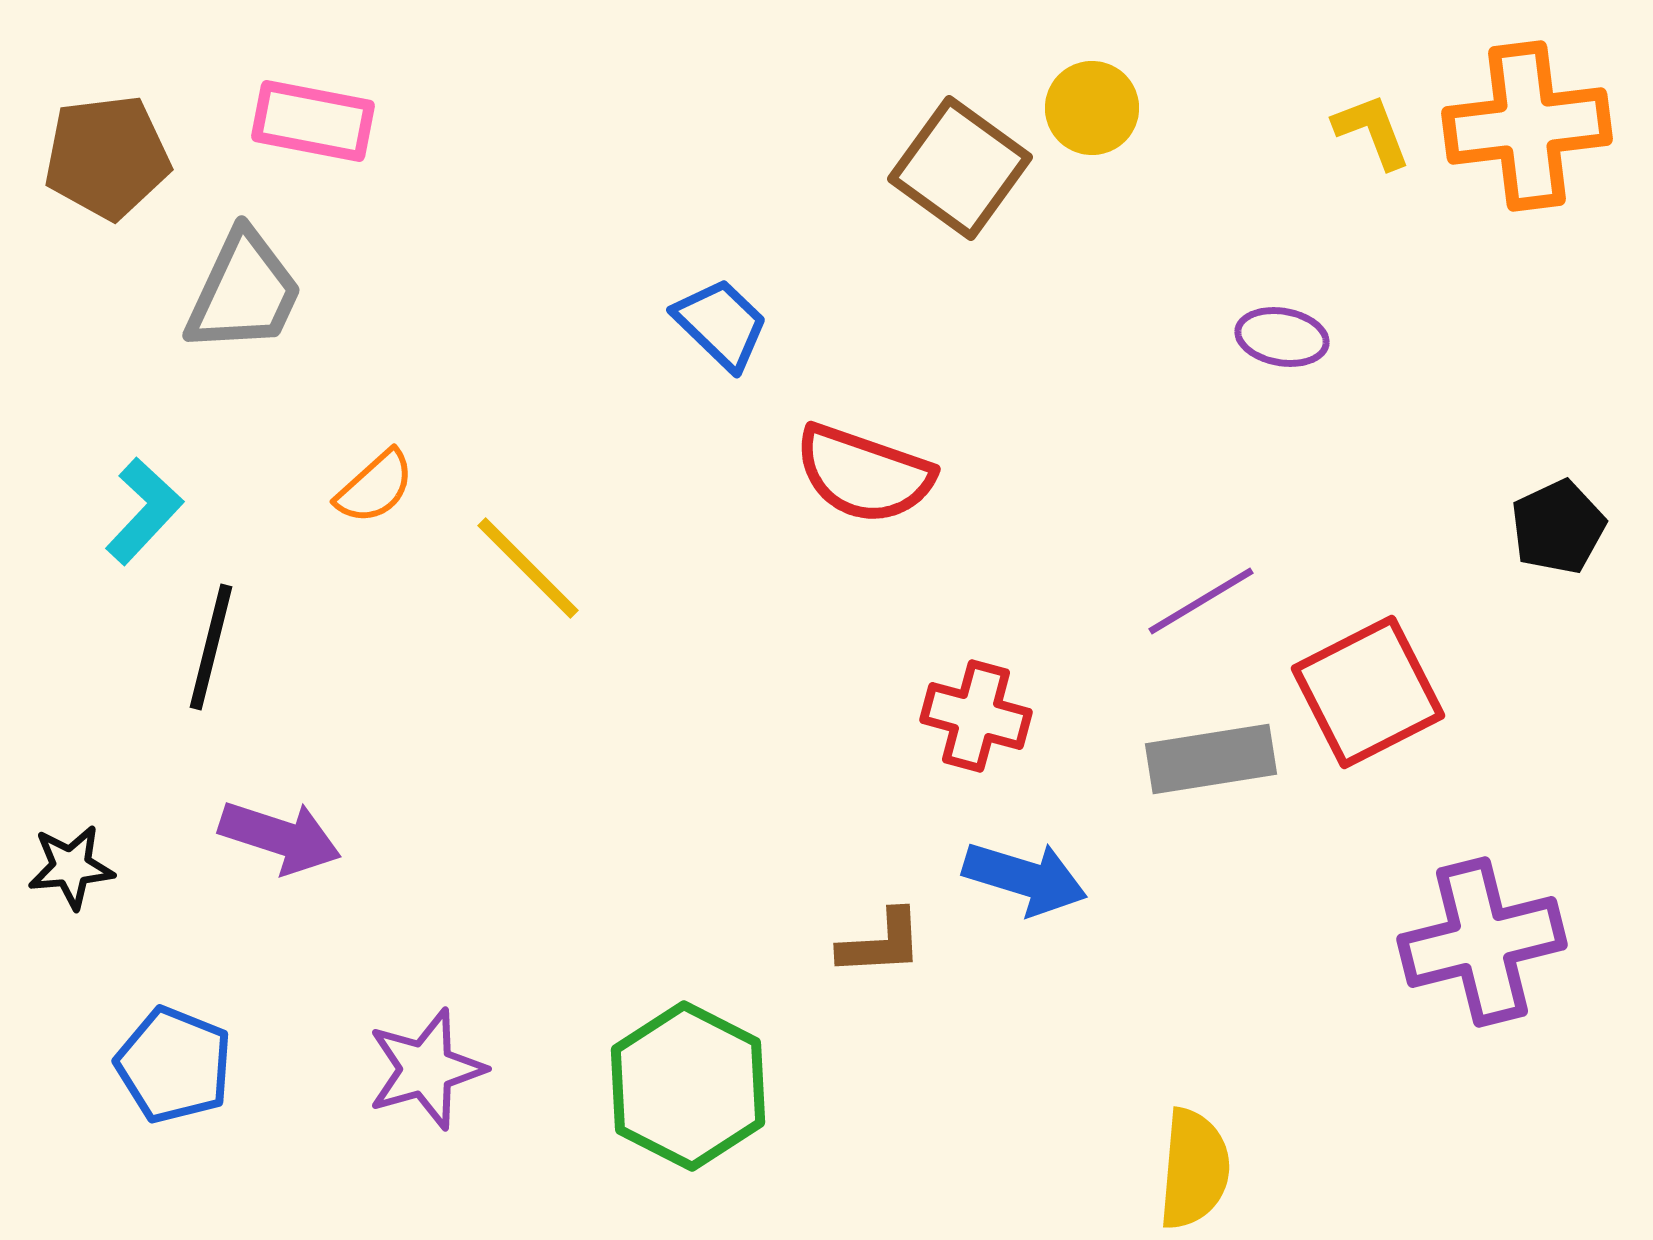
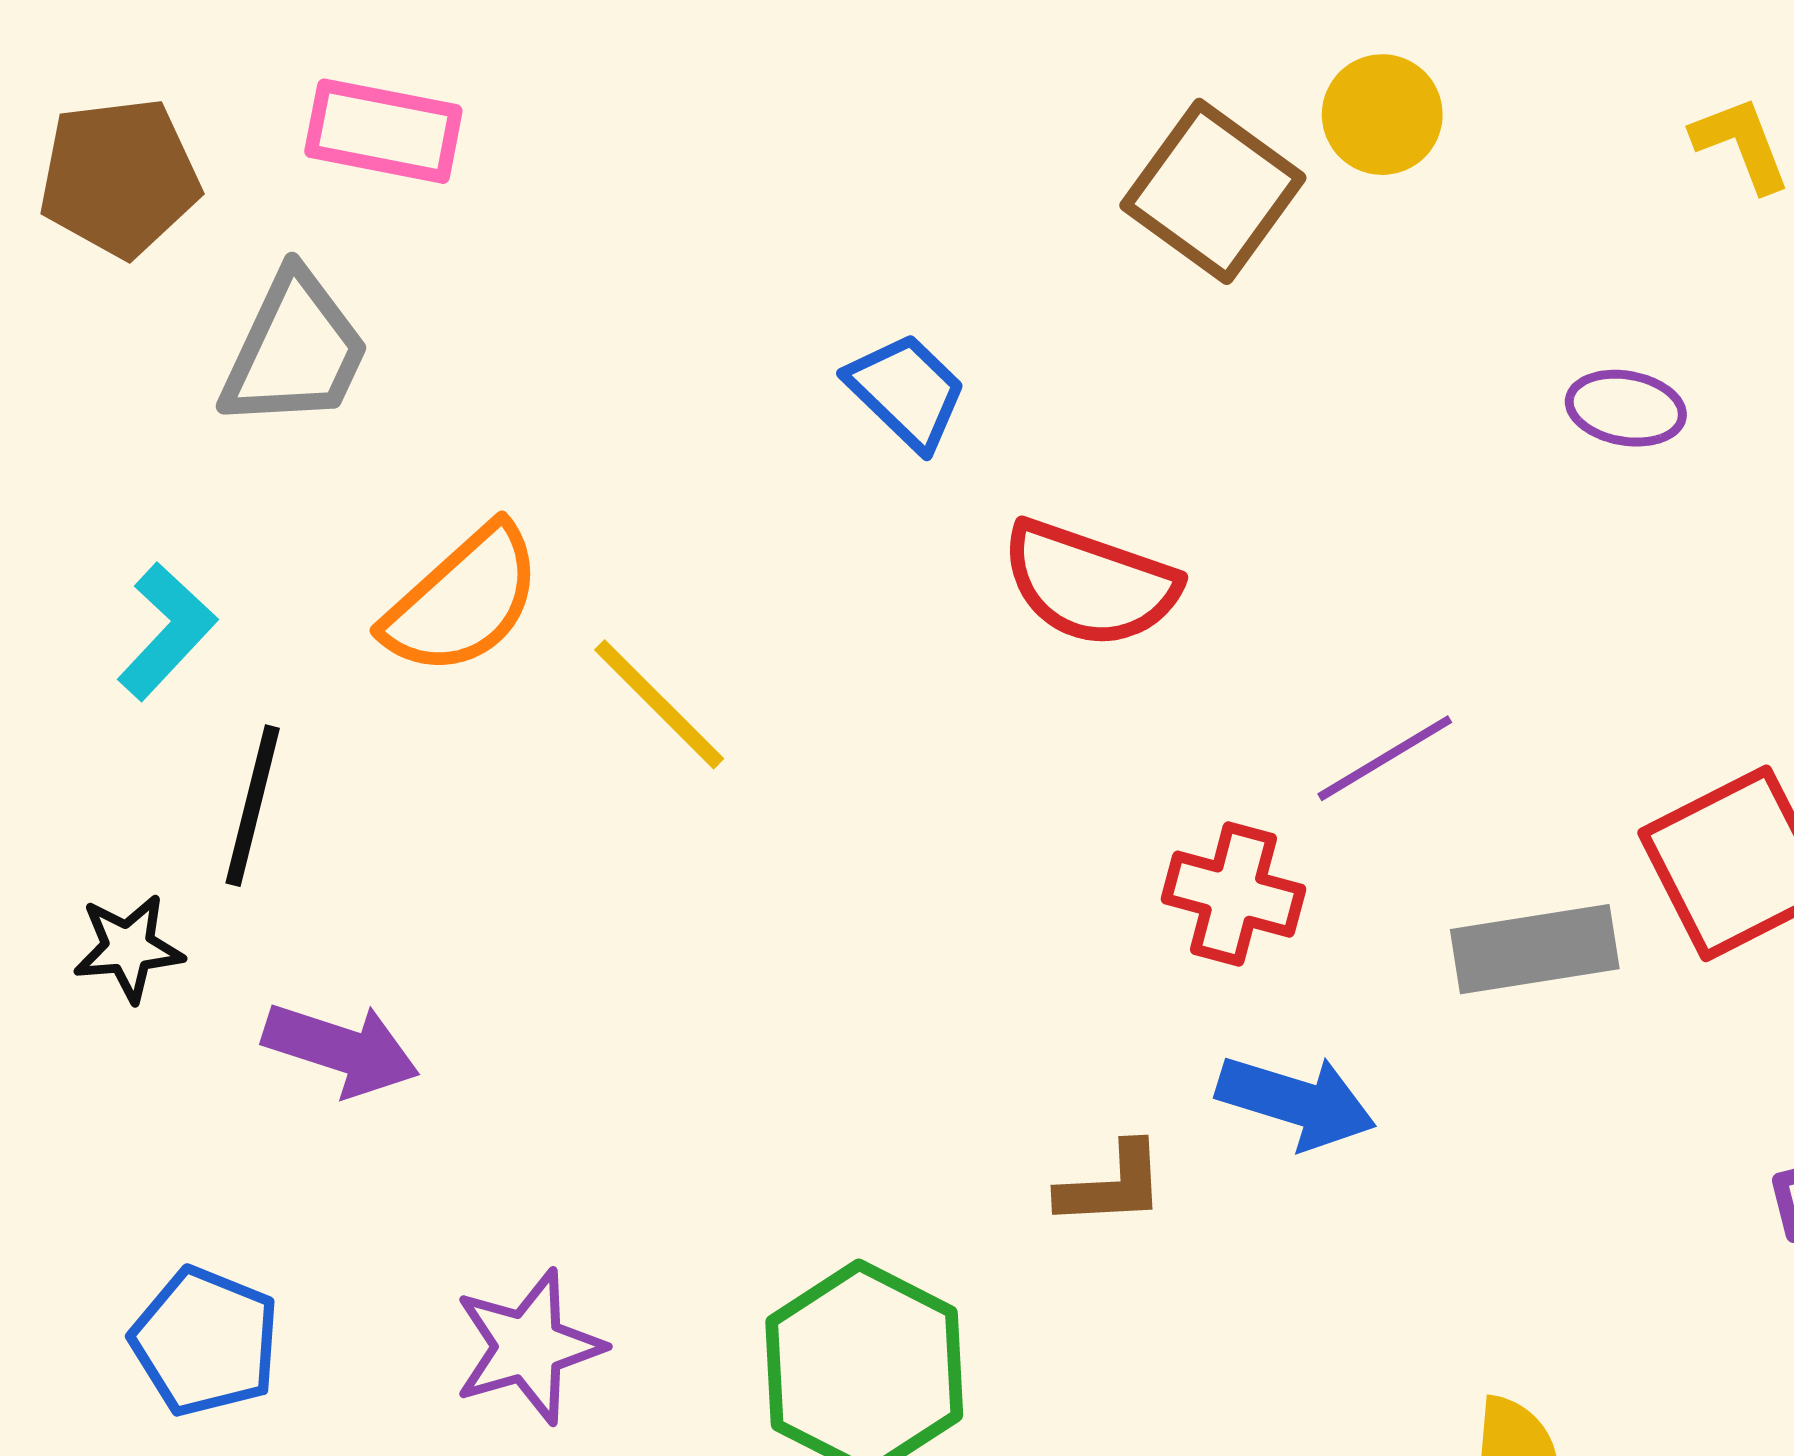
orange semicircle: (375, 487) -> (463, 600), size x1.6
purple line: (1201, 601) -> (1385, 758), moved
black star: (71, 867) -> (128, 948), moved

